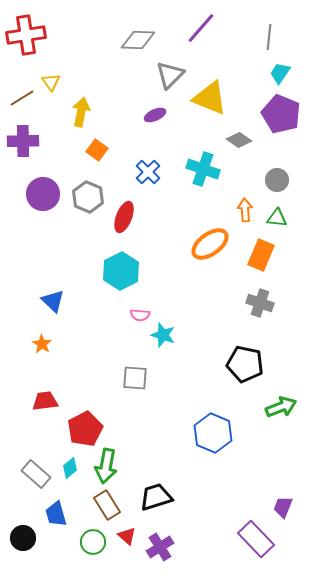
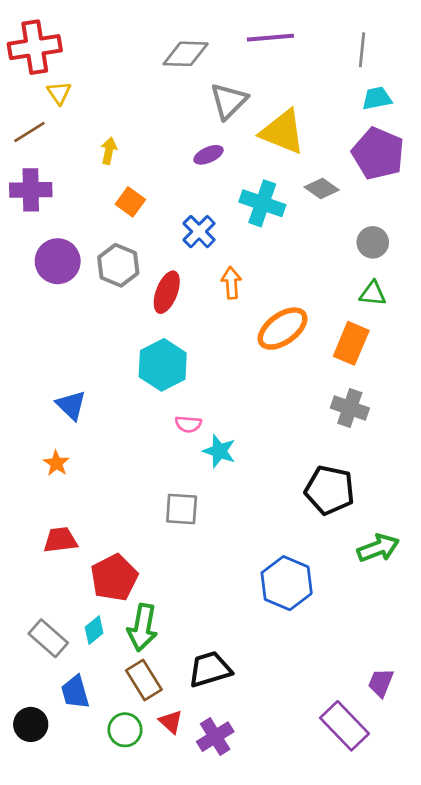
purple line: (201, 28) -> (270, 38), turned 44
cyan trapezoid: (280, 73) -> (377, 98), turned 45
yellow triangle: (51, 82) -> (59, 93), moved
yellow arrow: (81, 112) -> (109, 151), size x0.7
cyan cross: (203, 169) -> (262, 203), moved
orange arrow: (245, 210) -> (231, 283), moved

